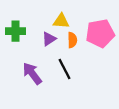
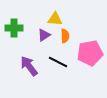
pink pentagon: (100, 33) -> (90, 53), moved
black line: (65, 69) -> (58, 62), turned -36

